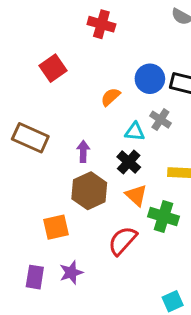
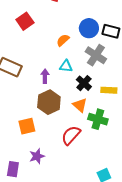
gray cross: (160, 120) -> (96, 55), size x1.5
cyan triangle: (135, 132) -> (66, 66), moved
black cross: (129, 162) -> (84, 83), moved
purple rectangle: (35, 277) -> (13, 169), moved

